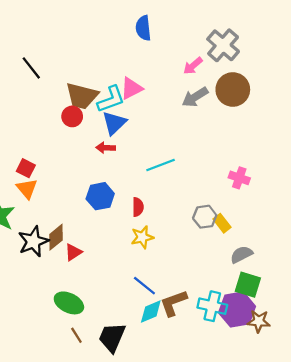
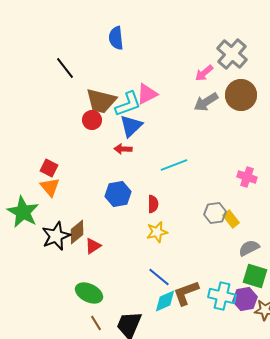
blue semicircle: (143, 28) -> (116, 38), moved
black line: (31, 68) -> (65, 68), moved
purple hexagon: (237, 309) -> (245, 299), size x0.7

